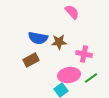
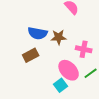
pink ellipse: (69, 75) -> (69, 70), turned 55

